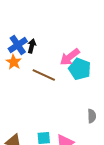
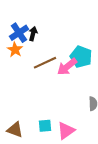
pink arrow: (70, 57) -> (67, 67), moved
brown line: (44, 75) -> (45, 63), turned -50

